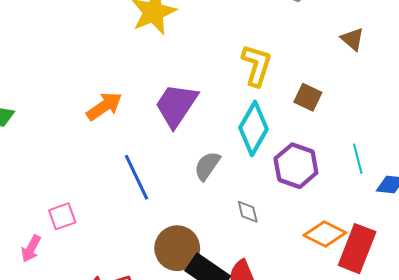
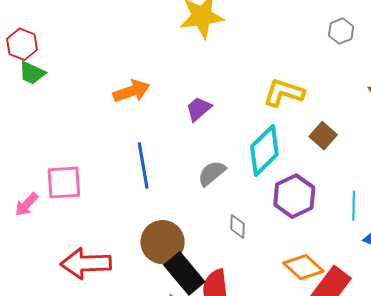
yellow L-shape: (257, 65) -> (284, 93), turned -105
purple trapezoid: (176, 105) -> (199, 109), size x0.6
pink square: (62, 216) -> (64, 183), size x1.4

